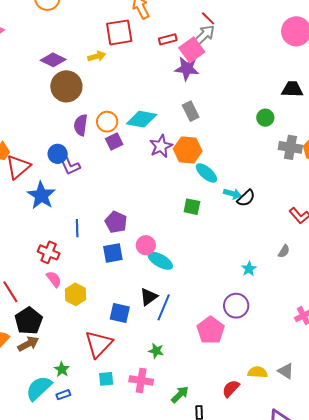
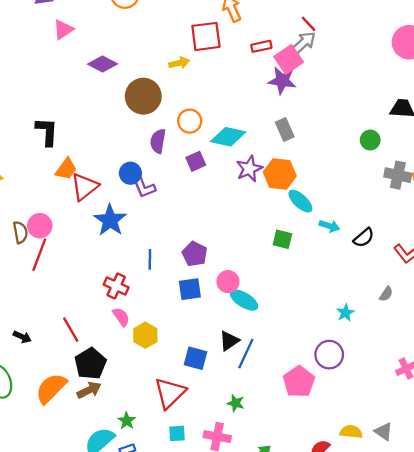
purple diamond: (53, 60) -> (102, 64), moved
orange circle: (107, 122) -> (190, 121), moved
black semicircle: (246, 198) -> (364, 238), moved

